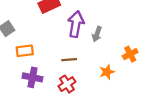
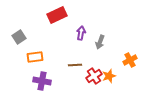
purple arrow: (76, 24) -> (81, 33), size x0.6
red cross: (67, 84) -> (94, 76), moved

